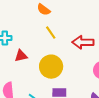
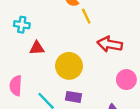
yellow line: (51, 33) -> (86, 16), moved

